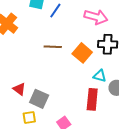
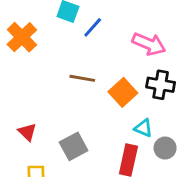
gray square: (39, 99) -> (74, 146), moved, turned 30

